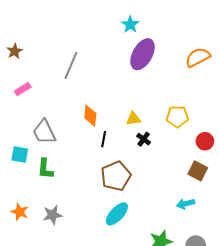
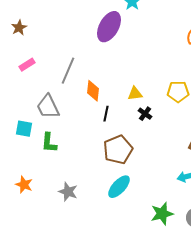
purple ellipse: (143, 54) -> (109, 27), moved
gray line: (71, 65) -> (68, 71), moved
gray star: (52, 215) -> (68, 192), moved, turned 30

